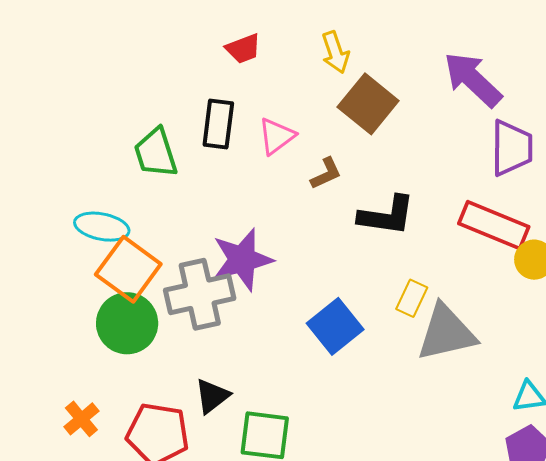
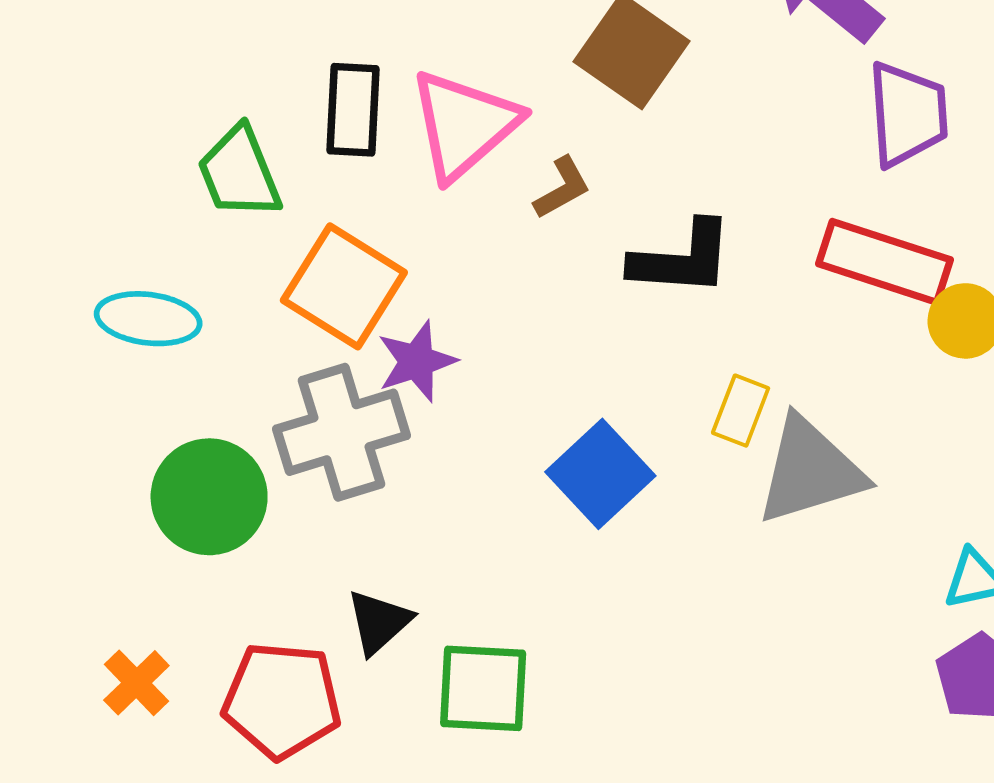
pink triangle: (276, 136) -> (464, 125), size x1.6
purple star: (242, 260) -> (417, 361), size x0.7
orange square: (128, 269) -> (344, 286), moved

